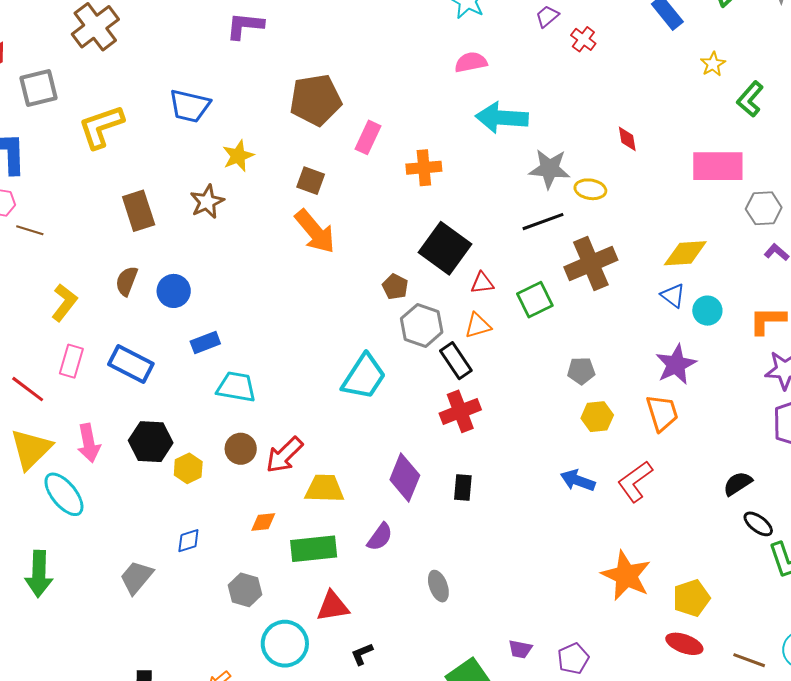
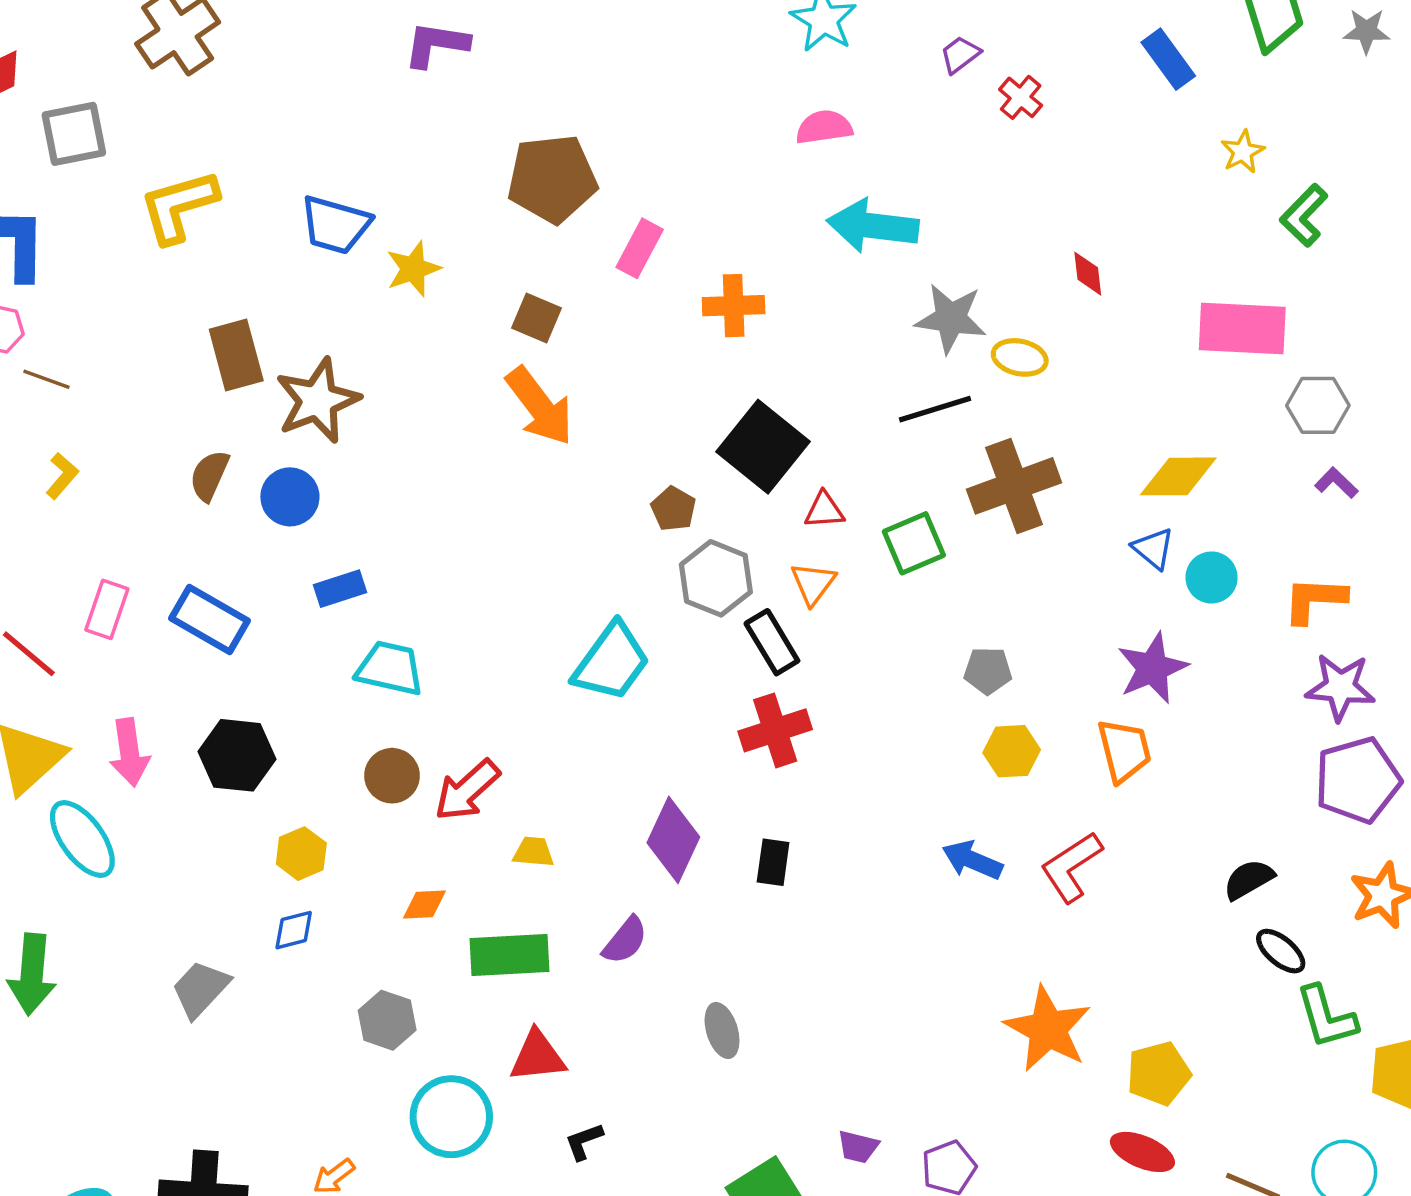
blue trapezoid: (190, 106) -> (335, 225), moved
brown star: (207, 202) -> (318, 401), moved, size x1.4
yellow L-shape: (64, 303) -> (62, 476), moved, size x0.7
orange triangle: (478, 326) -> (813, 583), turned -40
yellow hexagon: (188, 468) -> (301, 854), moved
yellow trapezoid: (324, 489) -> (533, 852), size x0.6

